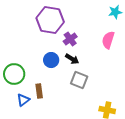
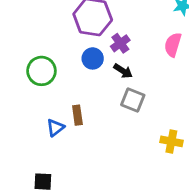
blue circle: (51, 60) -> (93, 58), moved
green circle: (14, 74) -> (41, 71), moved

